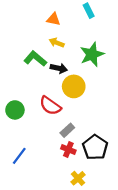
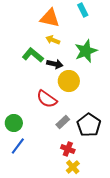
orange triangle: (53, 19) -> (50, 18), size x1.5
green circle: (15, 110) -> (14, 123), moved
black pentagon: (95, 147) -> (89, 125), moved
red cross: (68, 149) -> (68, 149), moved

